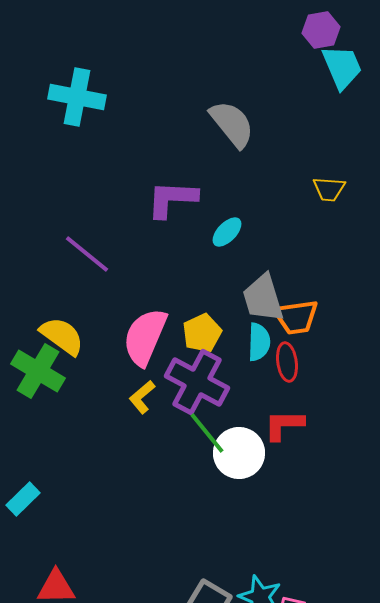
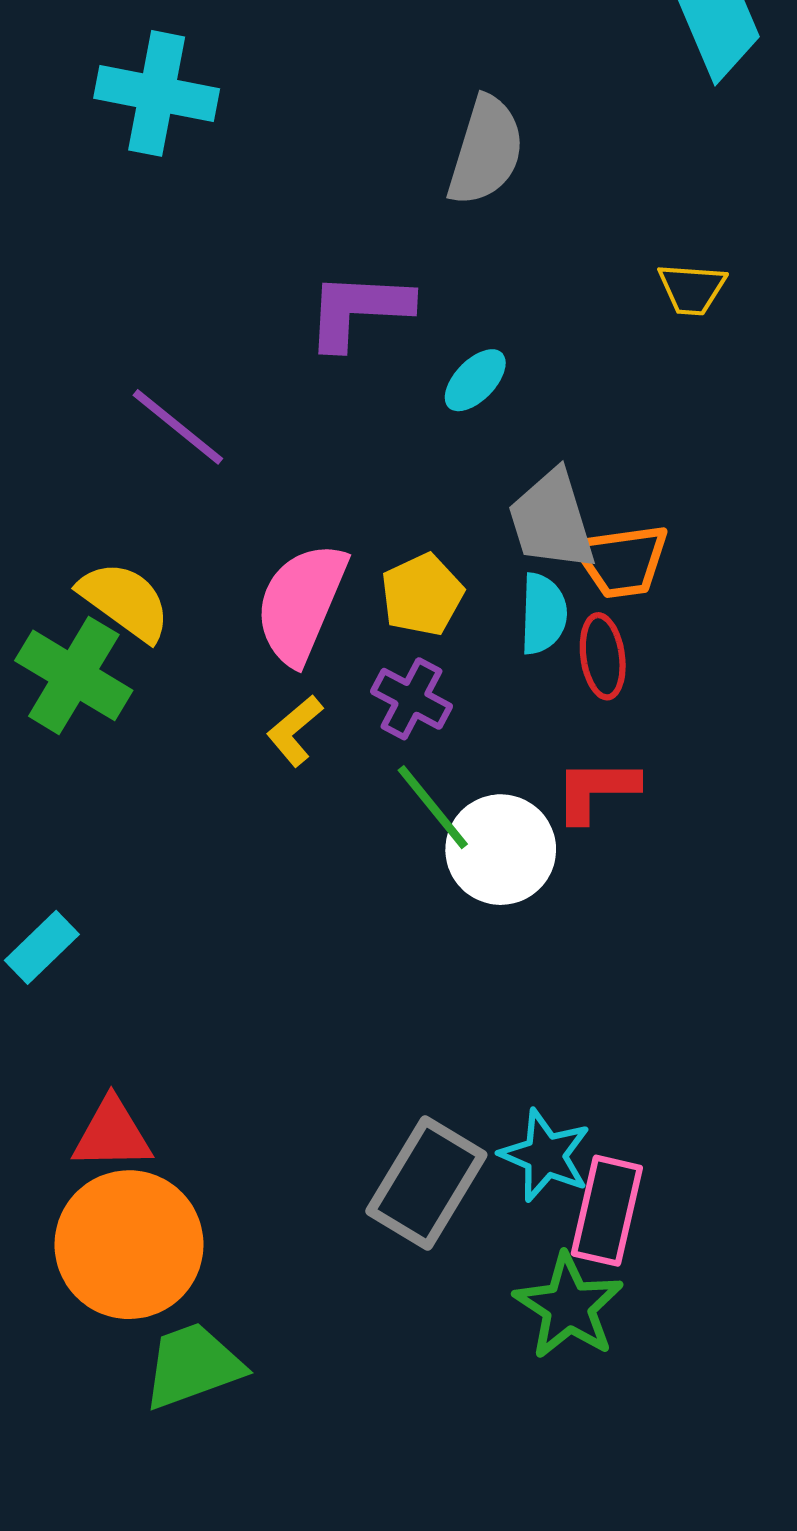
gray semicircle: (232, 124) -> (486, 151), turned 56
purple cross: (197, 382) -> (411, 699), size x0.6

